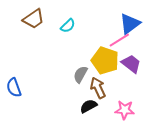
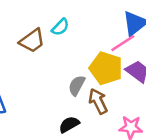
brown trapezoid: (34, 19) -> (32, 41), moved
black semicircle: (89, 106) -> (69, 124), moved

